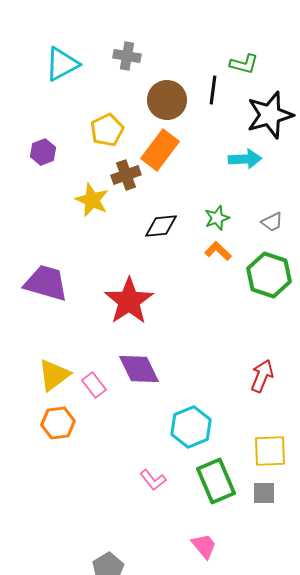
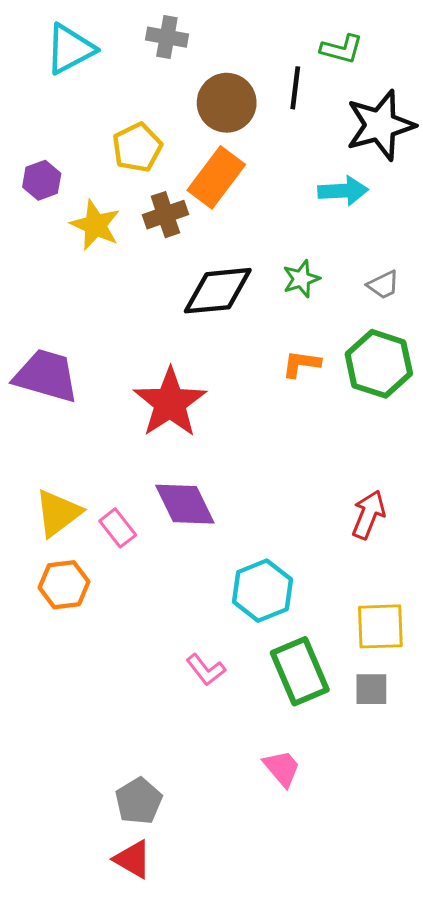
yellow star: (92, 200) -> (95, 225), moved
black diamond: (161, 226) -> (218, 291), size x1.4
orange L-shape: (218, 251) -> (301, 364), moved, turned -36

